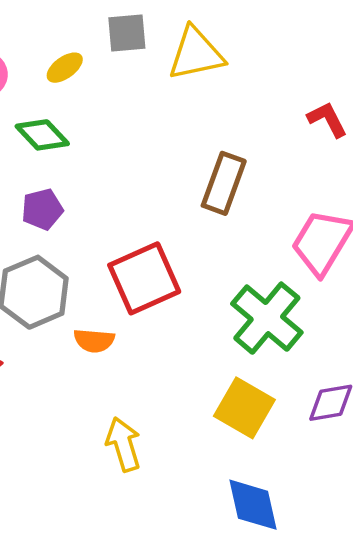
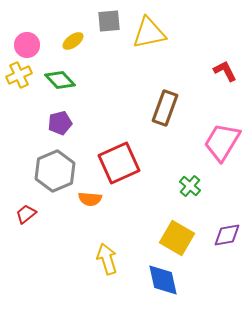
green cross: (267, 318) -> (190, 186), size x0.5
blue diamond: (253, 505) -> (163, 280), moved

